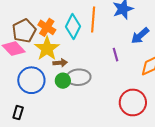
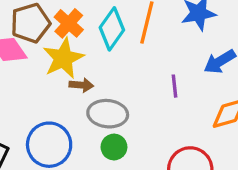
blue circle: (31, 80) -> (49, 145), moved
green circle: (63, 81) -> (114, 147), moved

